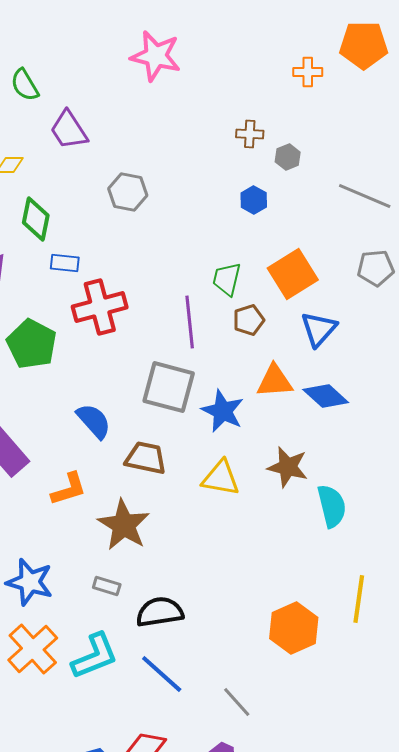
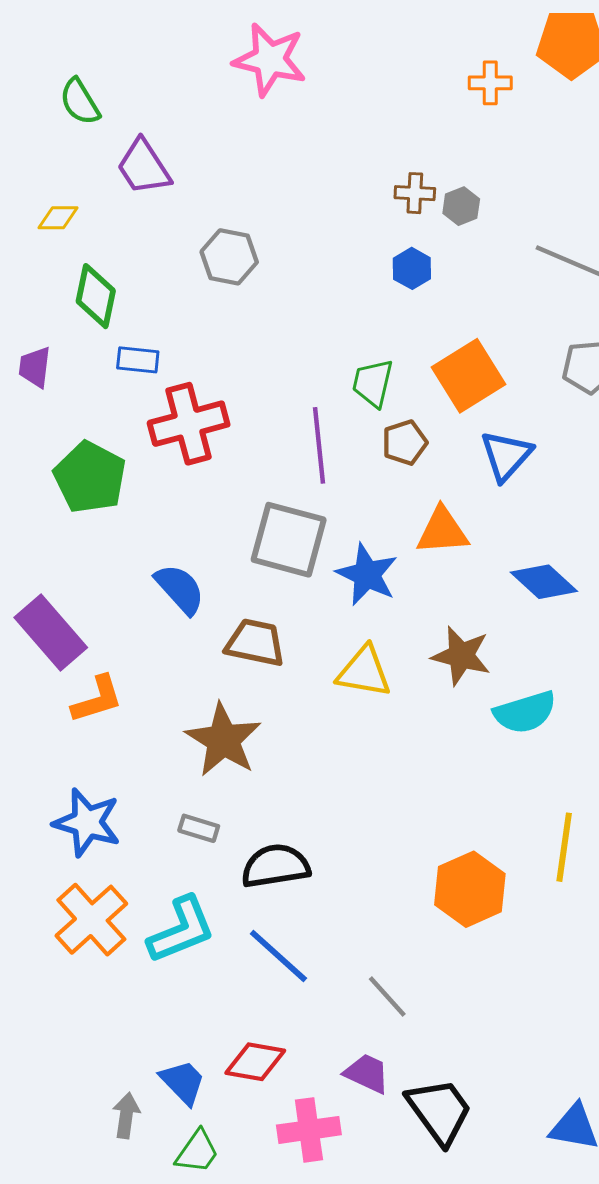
brown cross: (250, 134) -> (415, 193), moved
blue diamond: (326, 396) -> (544, 582), moved
orange L-shape: (69, 489) -> (97, 699), moved
cyan semicircle: (332, 506) -> (525, 712), turned 87

